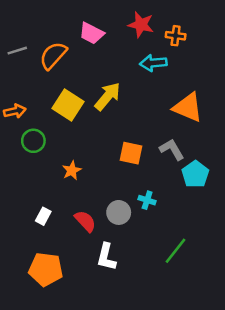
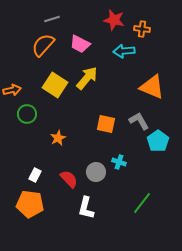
pink trapezoid: (91, 33) -> (80, 44), moved
gray line: (17, 51) -> (52, 19), moved
orange pentagon: (46, 269) -> (30, 204), moved

